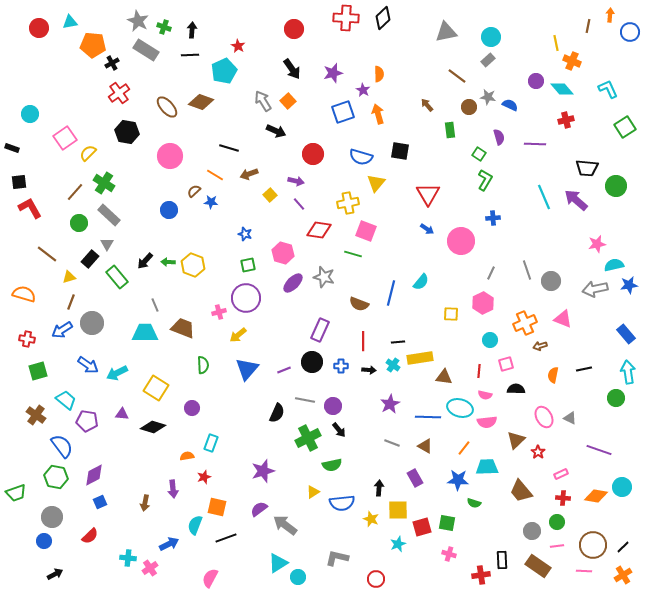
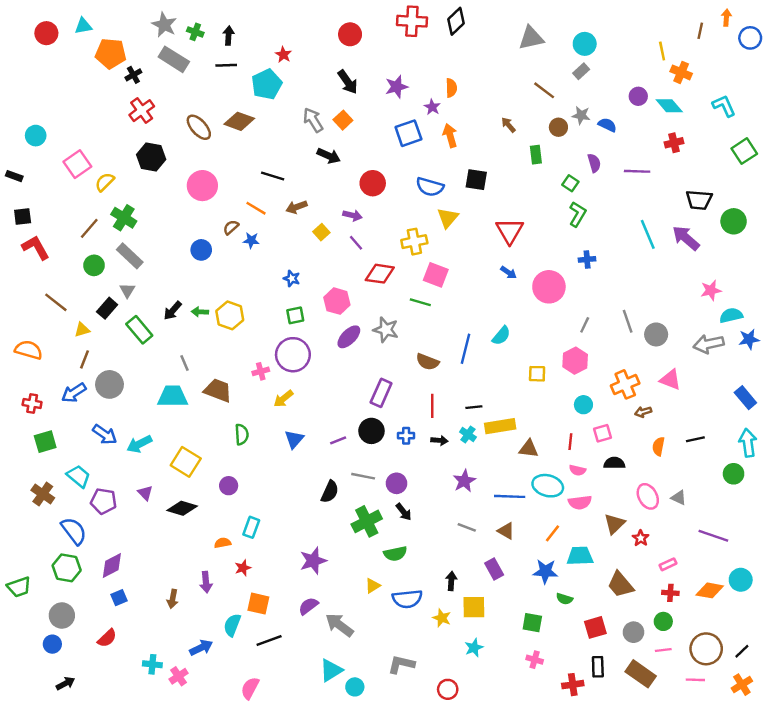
blue triangle: (247, 369) -> (294, 439), size x0.7
purple triangle: (122, 414) -> (145, 493), turned 40
red square: (422, 527) -> (595, 627), moved

